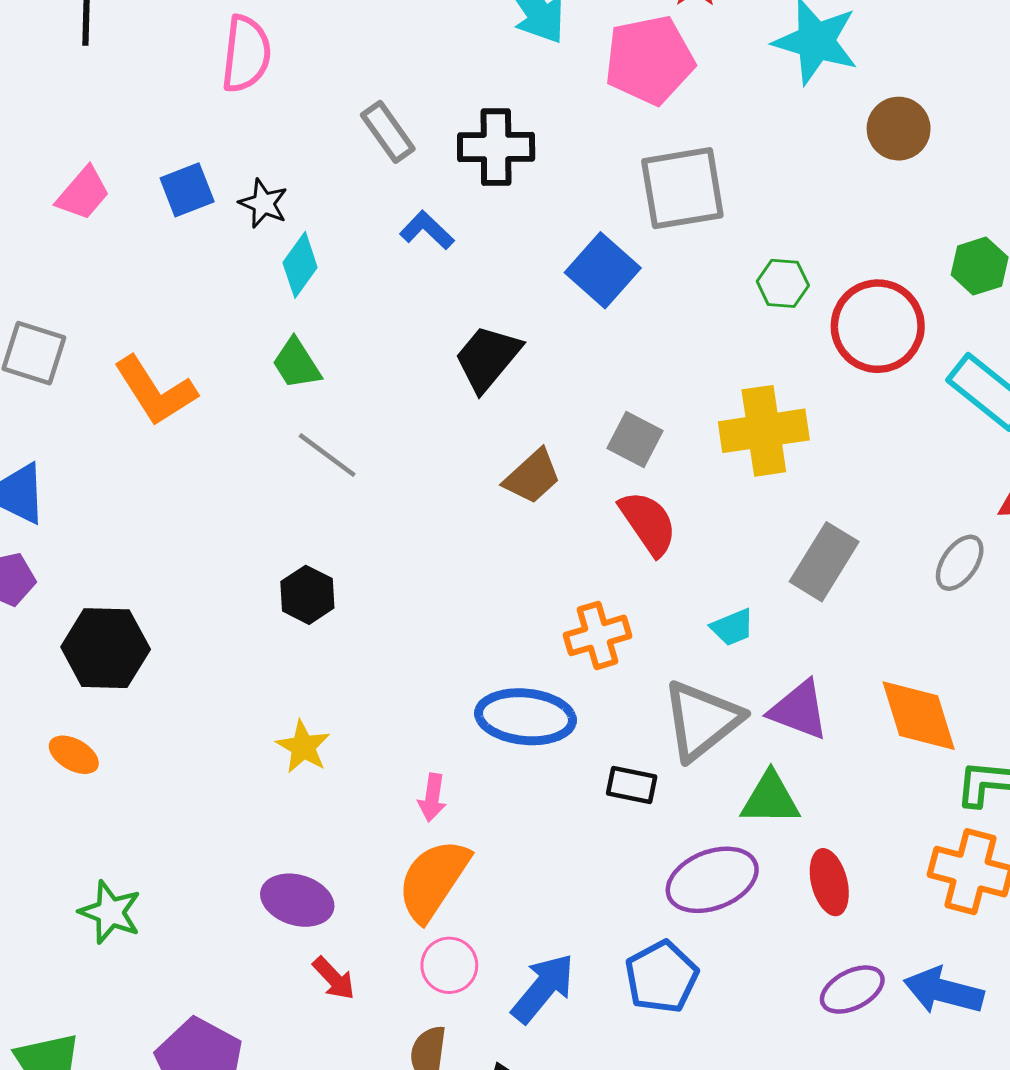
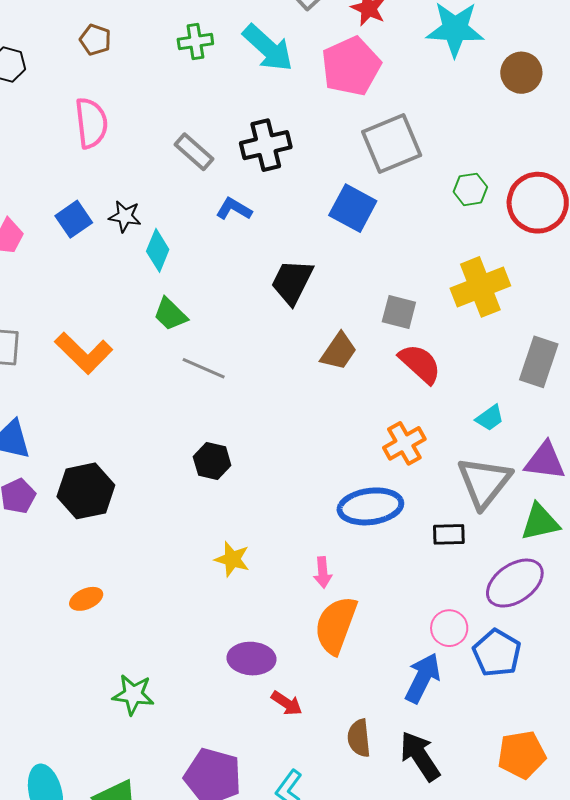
black hexagon: (106, 648) -> (86, 491), moved
orange ellipse: (74, 755) -> (86, 599), turned -40
pink circle: (449, 965) -> (449, 628), moved

